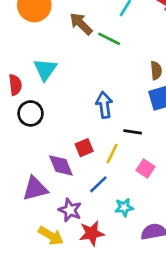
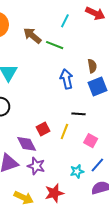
blue arrow: (104, 105) -> (66, 79), moved
blue line: (98, 184) -> (97, 165), moved
purple star: (70, 210) -> (36, 166), moved

